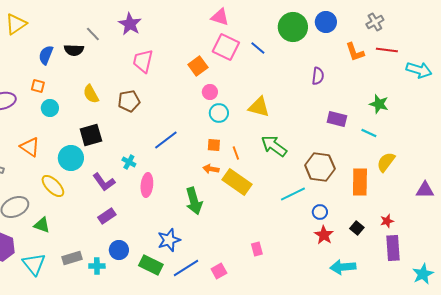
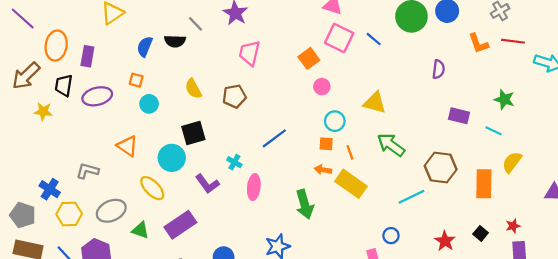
cyan circle: (219, 113) -> (335, 121), moved
blue circle: (320, 212) -> (391, 236), moved
purple rectangle: (107, 216) -> (180, 225), moved, size x1.6

